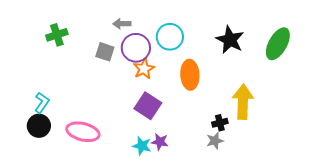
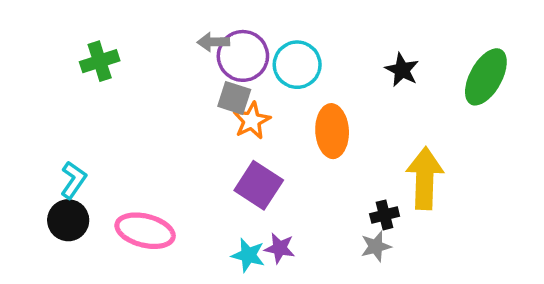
black star: (230, 40) -> (402, 70), size x0.7
purple circle: (136, 48) -> (243, 56), moved
gray square: (105, 52) -> (234, 98), moved

